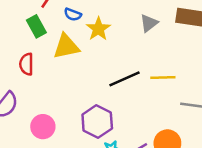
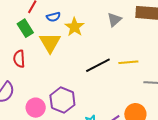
blue semicircle: (73, 14) -> (53, 17), turned -32
yellow triangle: (66, 46) -> (50, 43), turned -45
purple hexagon: (97, 121) -> (62, 100), moved

